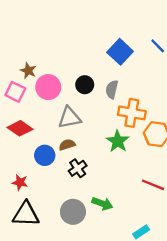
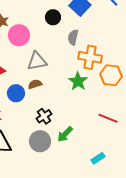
black circle: (85, 85) -> (53, 17), moved
black cross: (78, 168) -> (44, 116), moved
green arrow: (102, 204) -> (65, 134), turned 114

